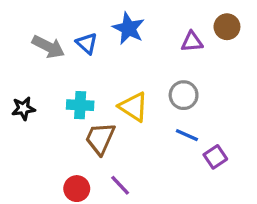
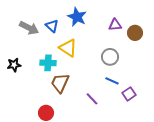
brown circle: (227, 27) -> (135, 33), moved
yellow triangle: (134, 107) -> (68, 48), moved
purple line: (120, 185) -> (92, 99), moved

